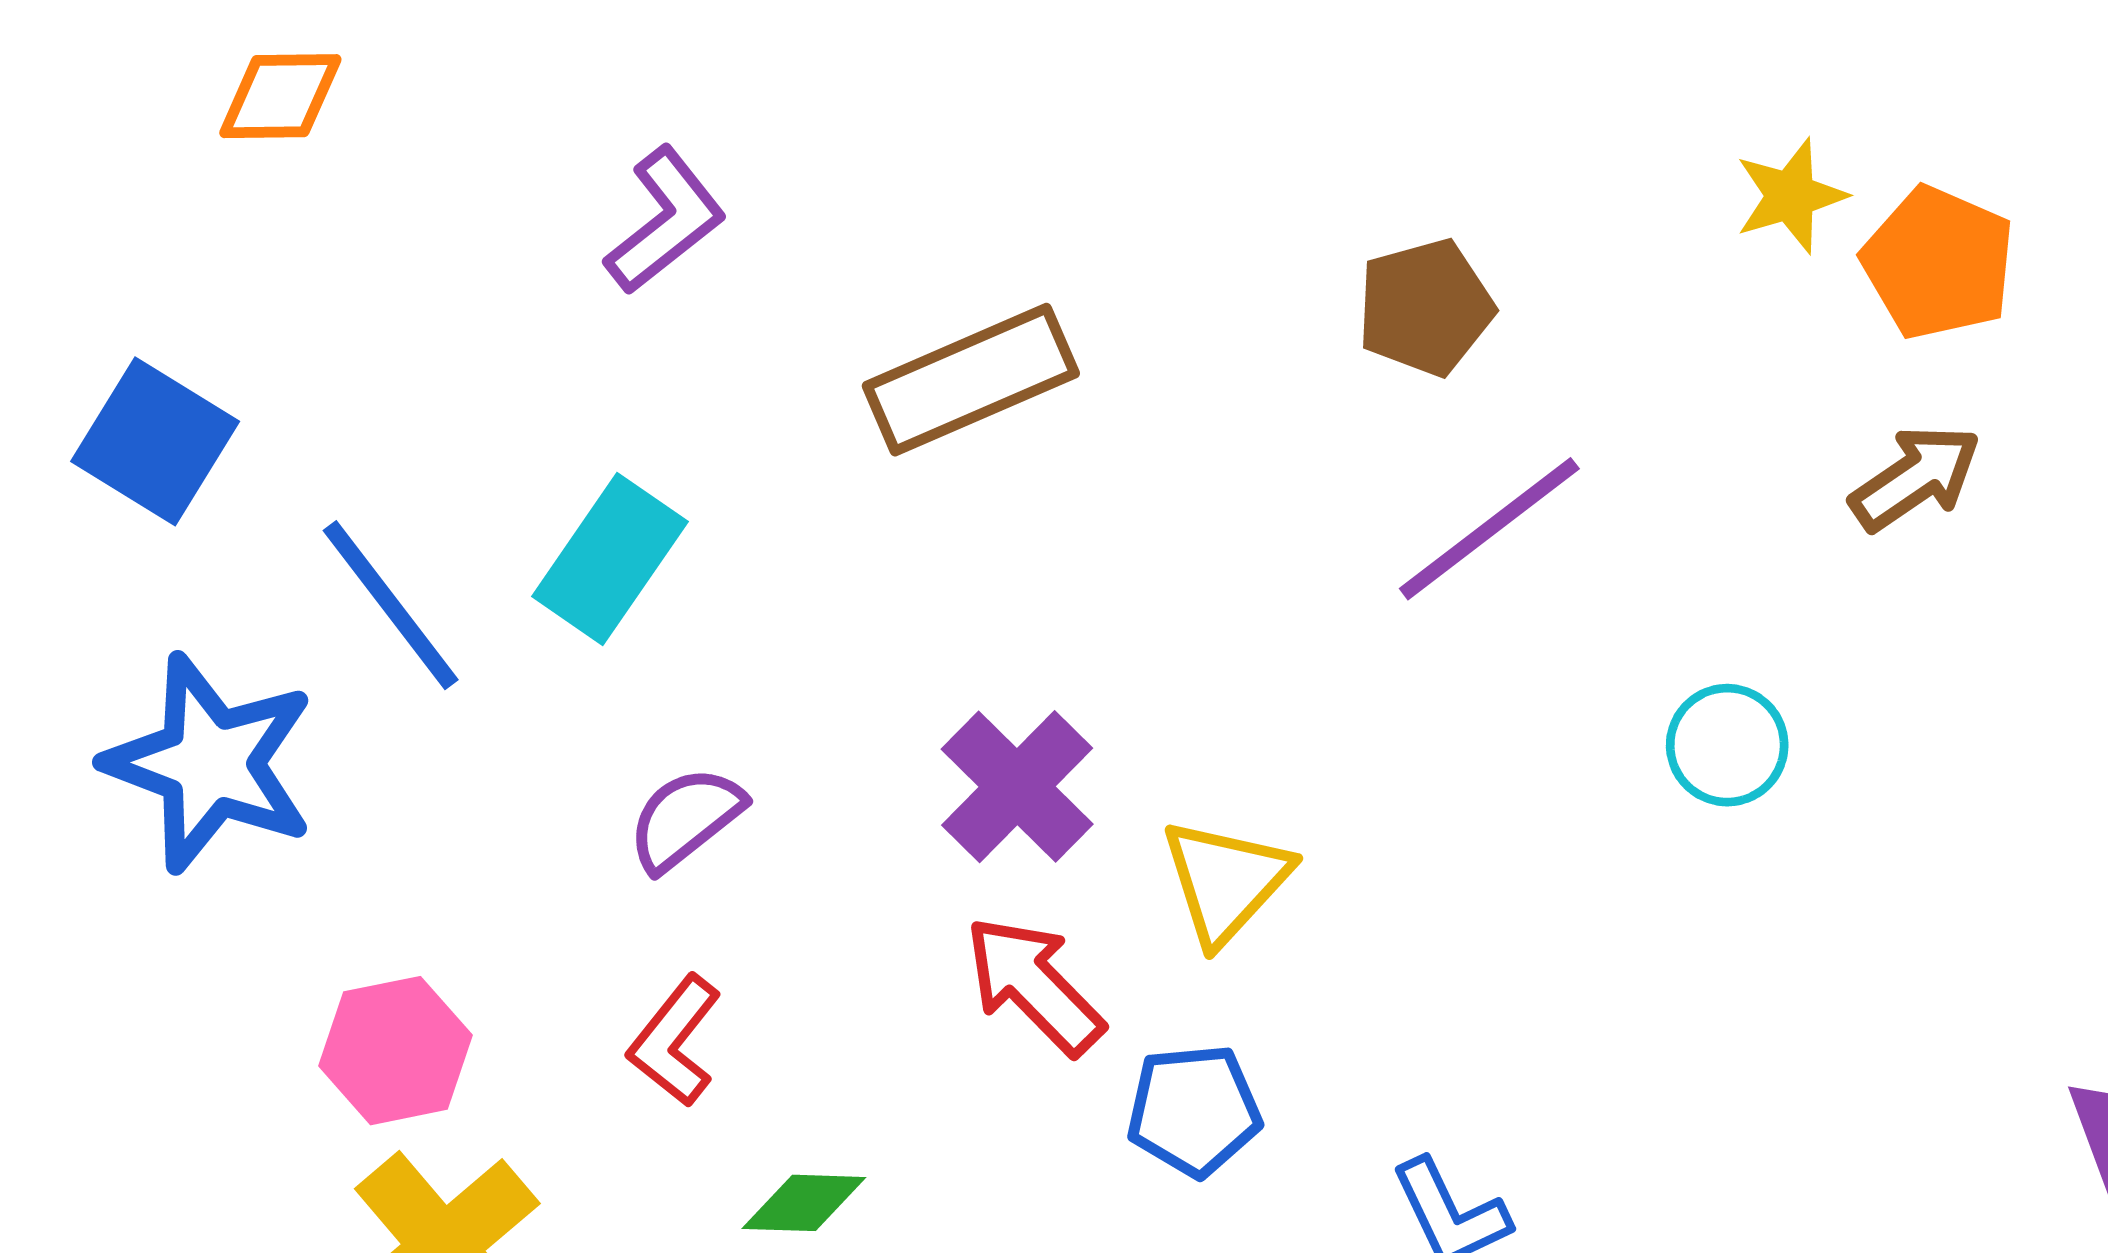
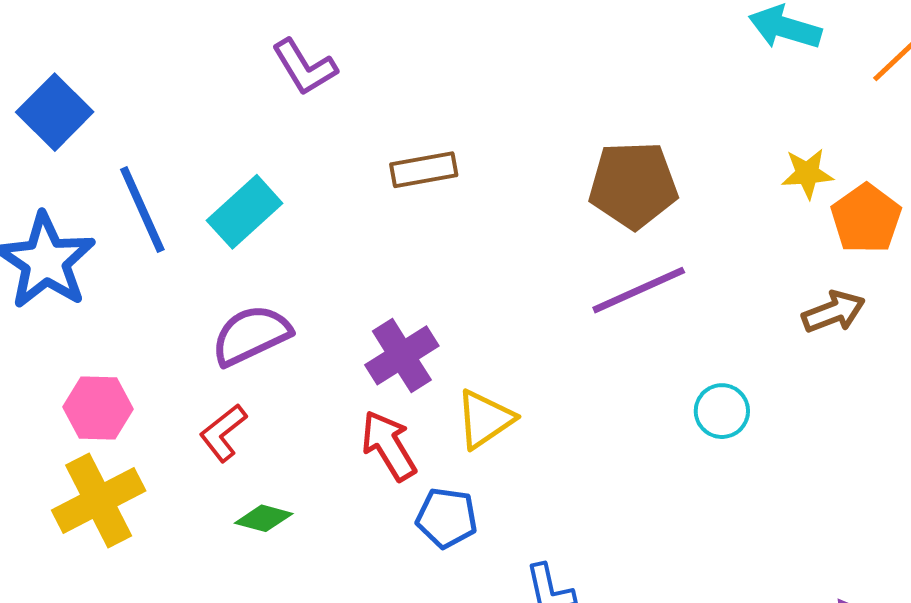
purple L-shape: (665, 221) -> (304, 67), turned 84
brown pentagon: (1425, 307) -> (633, 185), size x1.4
brown rectangle: (971, 380) -> (424, 170), size x0.7
purple semicircle: (686, 819) -> (251, 335), size x1.4

